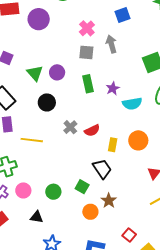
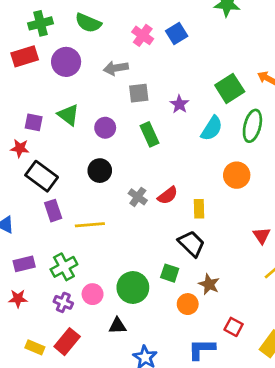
pink cross: (87, 28) -> (143, 35), moved
gray arrow: (111, 44) -> (116, 68), moved, turned -72
green triangle: (35, 73) -> (68, 115), moved
purple star: (113, 88) -> (179, 104), moved
cyan semicircle: (132, 104) -> (212, 128), moved, turned -36
orange circle: (138, 140) -> (237, 175), moved
green circle: (53, 192) -> (133, 288), size x1.5
red square: (129, 235) -> (234, 327), moved

